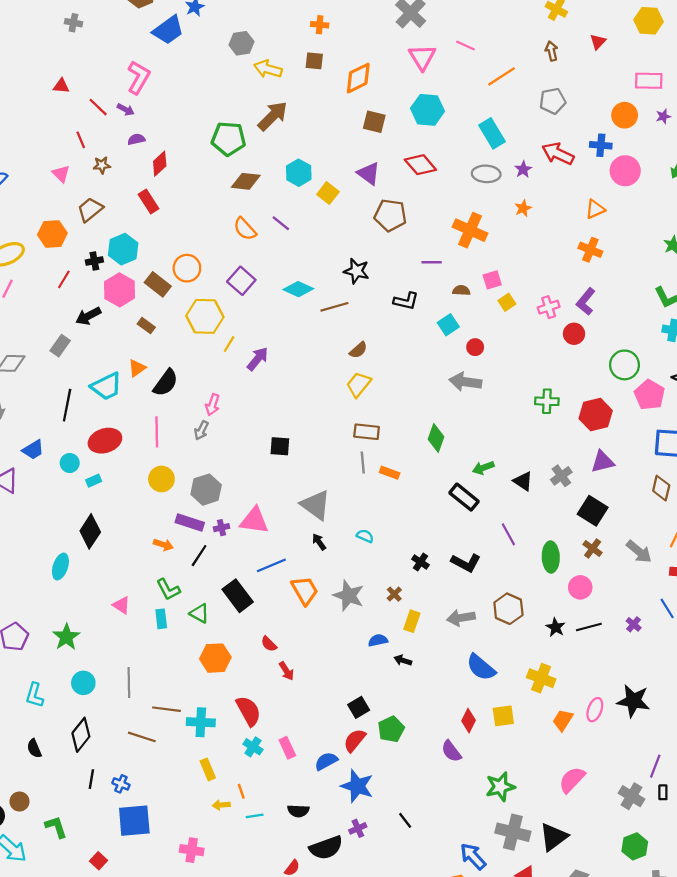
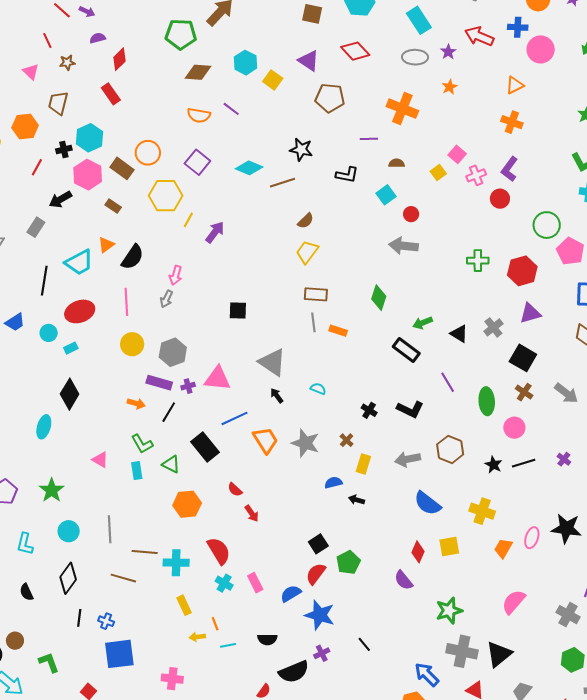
brown trapezoid: (90, 210) -> (58, 103), turned -35
orange semicircle: (245, 229) -> (199, 115), turned -35
pink square: (492, 280) -> (457, 154), moved, turned -30

